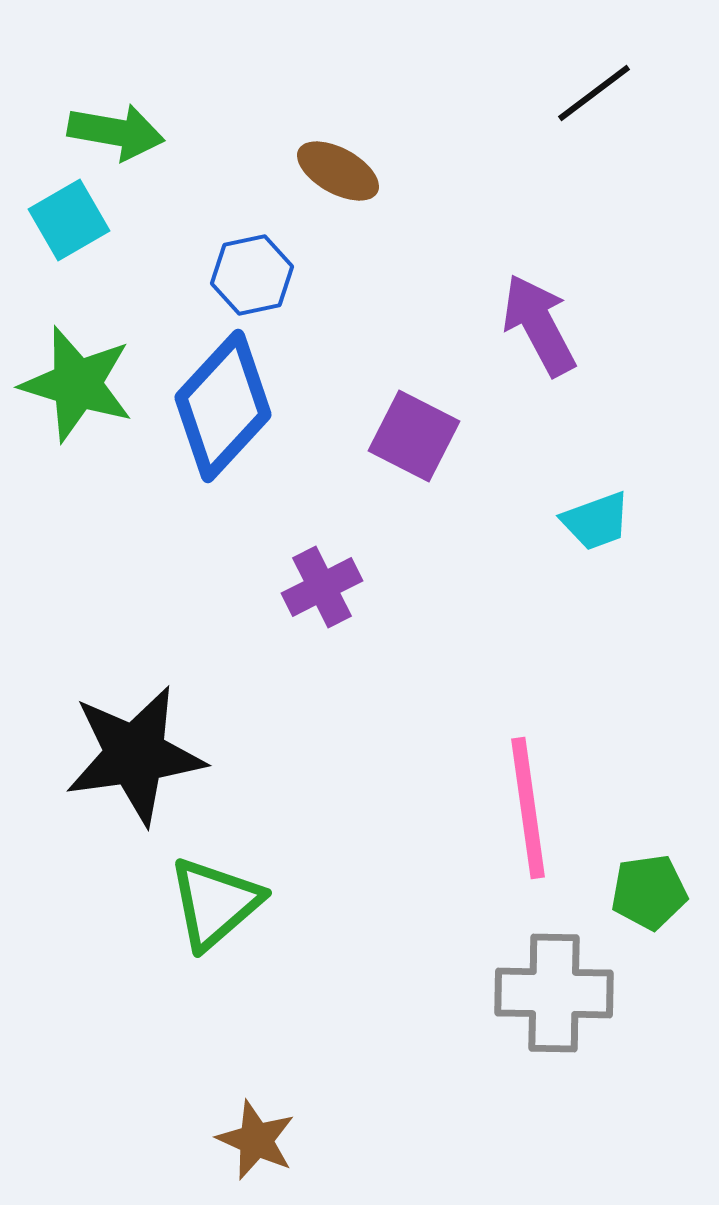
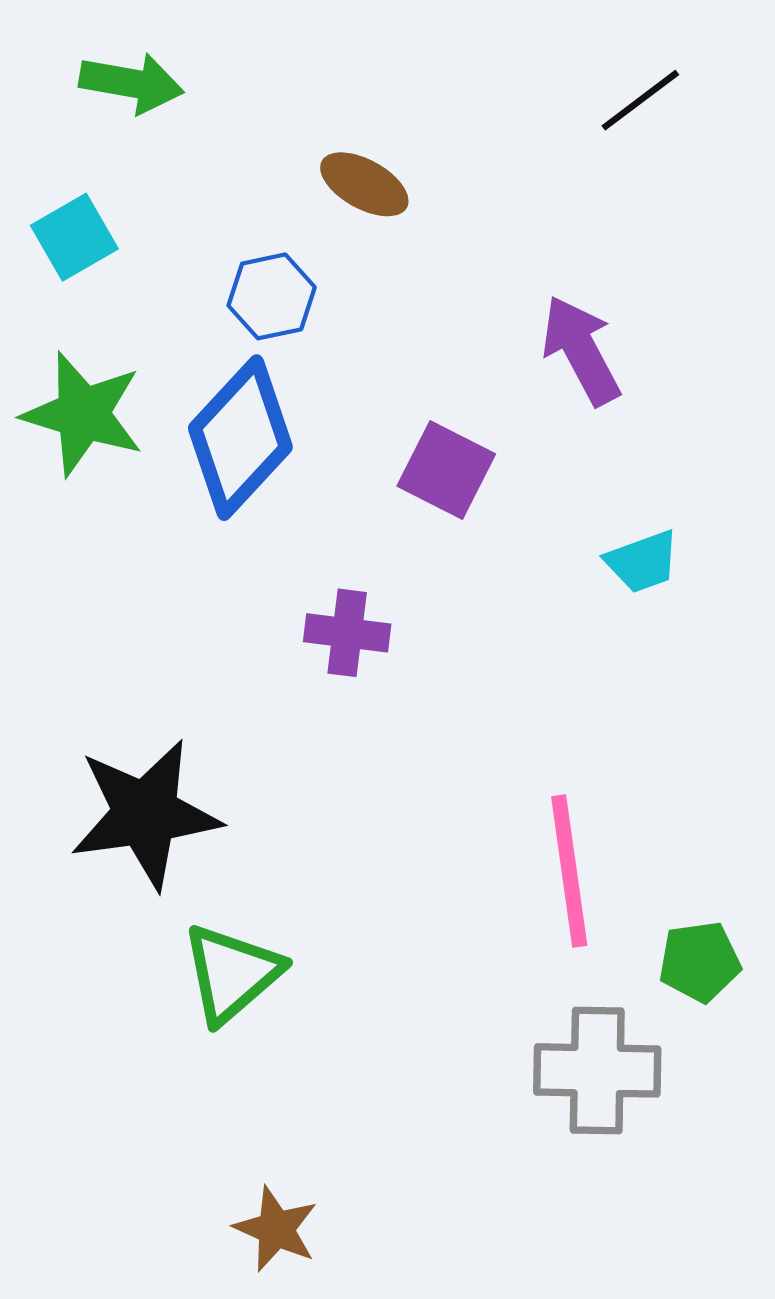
green arrow: (116, 132) -> (131, 83), moved
purple cross: (322, 587) -> (347, 633), turned 34

